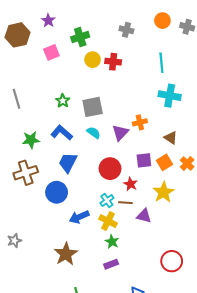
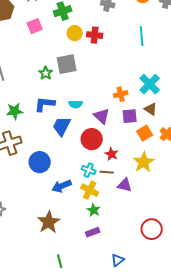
cyan cross: (170, 96) -> (150, 84), moved, turned 35
gray square: (93, 107) -> (67, 64), moved
blue L-shape: (62, 133) -> (45, 104), turned -35
cyan semicircle: (94, 133) -> (76, 104), turned 144
purple triangle: (120, 133) -> (102, 116), moved, turned -30
purple square: (144, 160) -> (130, 116), moved
blue trapezoid: (68, 162) -> (62, 126), moved
cyan cross: (107, 200) -> (89, 170), turned -32

